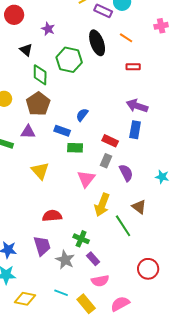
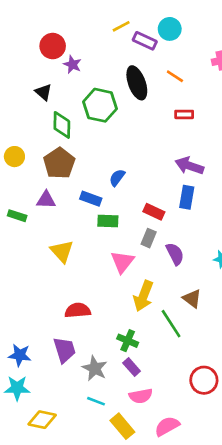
red circle: (14, 15) -> (53, 46), moved
green cross: (81, 239) -> (128, 341), moved
cyan line: (61, 293) -> (96, 401), moved

